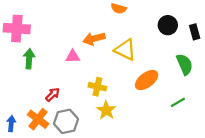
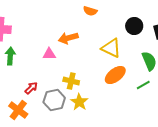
yellow triangle: (125, 50) -> (111, 48), moved
green line: (178, 102) -> (143, 85), moved
gray hexagon: (66, 121) -> (54, 100), moved

